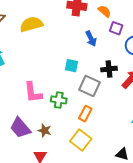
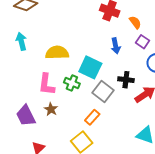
yellow semicircle: (31, 24) -> (57, 53), moved
cyan square: (72, 66) -> (90, 67), size x1.6
green cross: (59, 100) -> (72, 83), moved
brown star: (45, 130) -> (51, 109), moved

